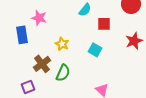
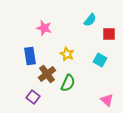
blue rectangle: (22, 35) -> (30, 56), moved
purple square: (28, 87) -> (33, 97), turned -32

